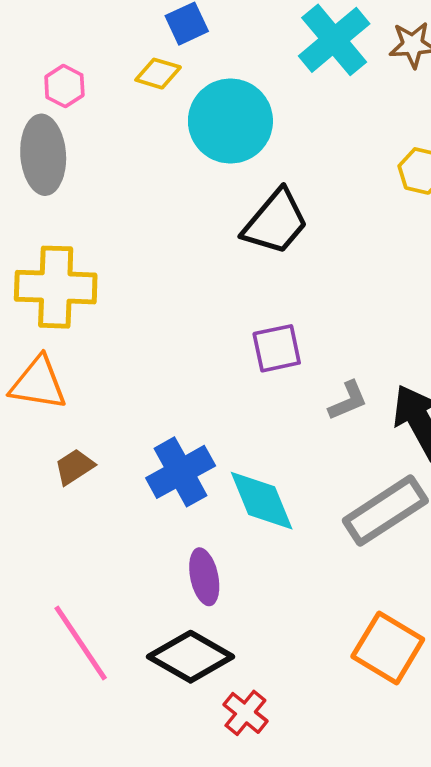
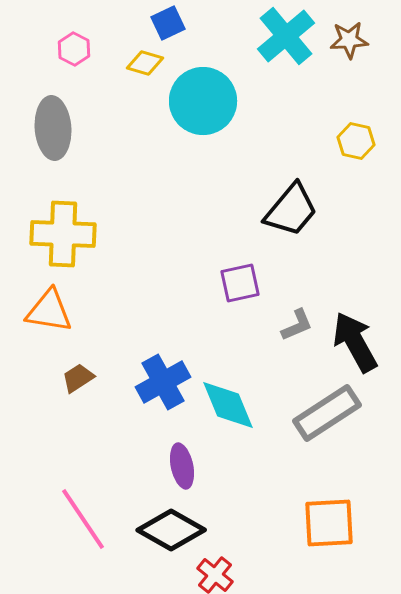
pink hexagon: (64, 86) -> (74, 49), moved
black trapezoid: (275, 222) -> (291, 210), moved
orange square: (388, 648) -> (329, 523), turned -34

